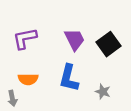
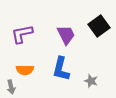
black square: (108, 44) -> (99, 26), moved

